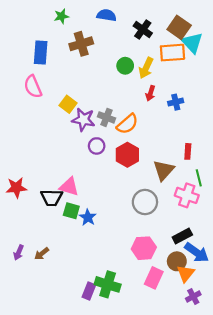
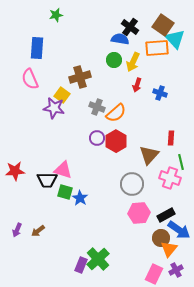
blue semicircle: (106, 15) -> (120, 39), moved
brown cross: (81, 44) -> (80, 77), moved
blue cross: (176, 102) -> (160, 93), turned 32
purple star: (83, 120) -> (54, 108), moved
purple circle: (97, 146) -> (97, 138), moved
pink hexagon: (144, 248) -> (139, 213), moved
pink rectangle: (154, 278) -> (154, 274), moved
green cross: (108, 284) -> (98, 259), turned 30

